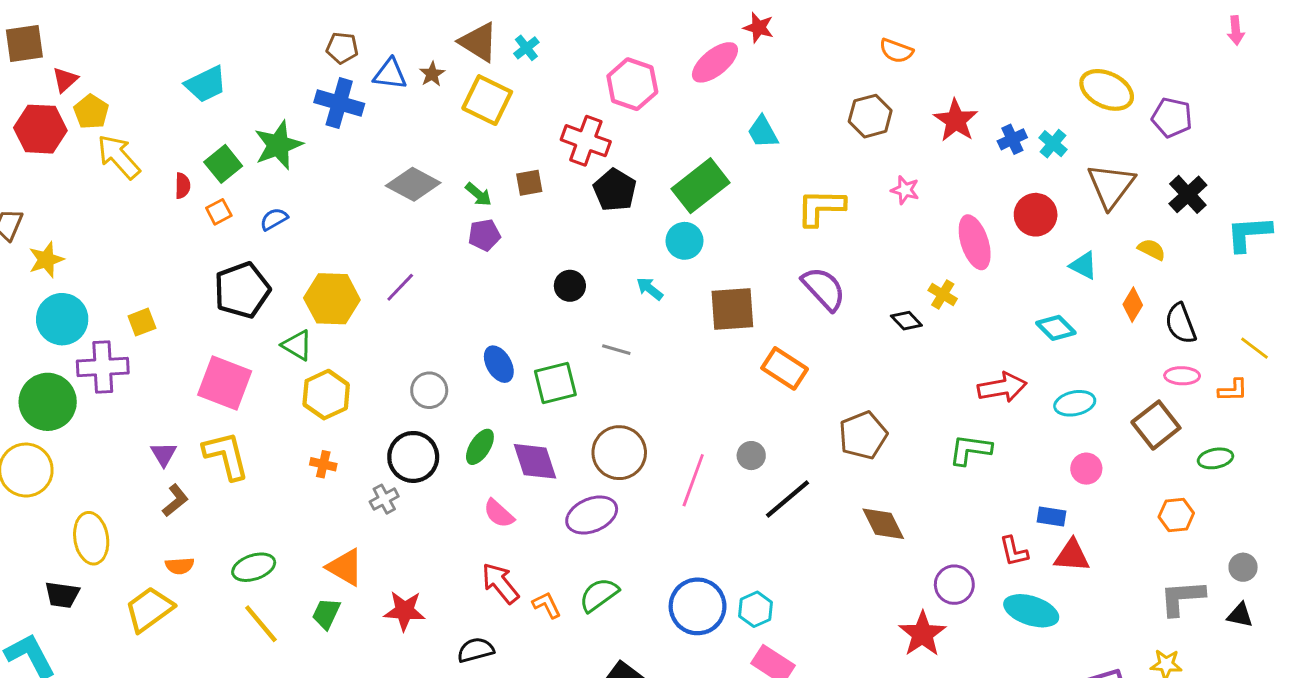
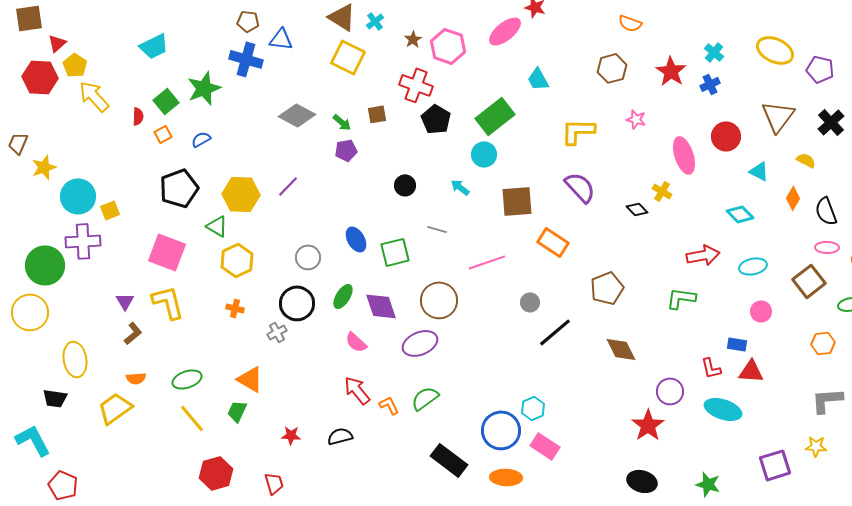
brown star: (432, 74) -> (413, 39), moved
cyan cross: (1053, 144) -> (714, 52), moved
cyan circle: (62, 319) -> (78, 196), moved
pink line: (693, 480) -> (487, 262), moved, turned 51
blue circle: (698, 606) -> (501, 430), moved
red star: (405, 611) -> (291, 435), moved, size x0.7

